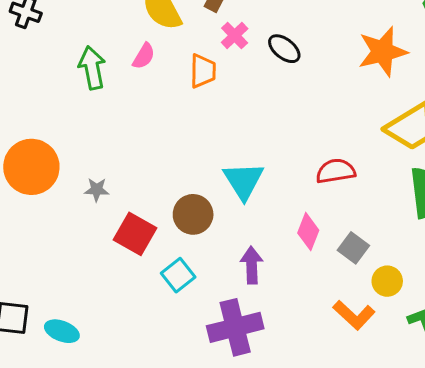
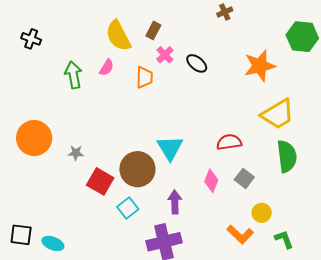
brown circle: (193, 214) -> (137, 169), size x1.4
gray square: (353, 248) -> (244, 178), moved

